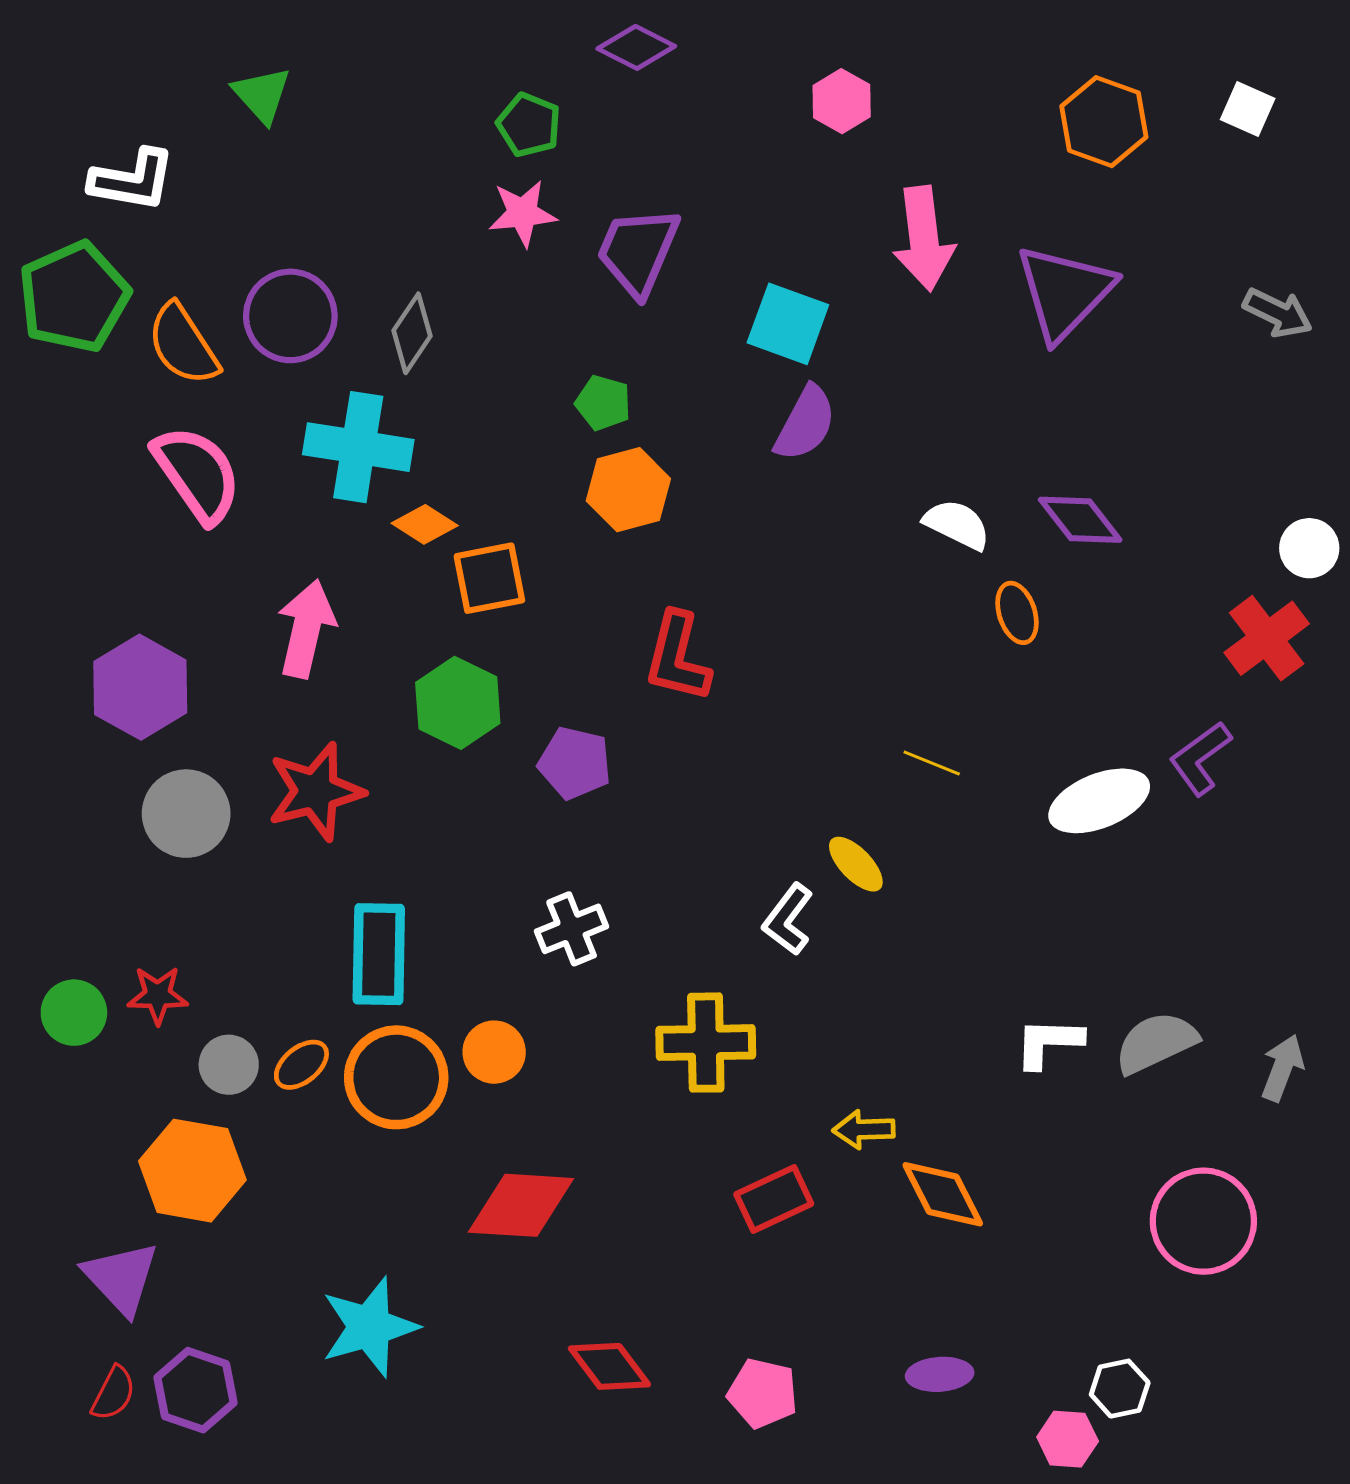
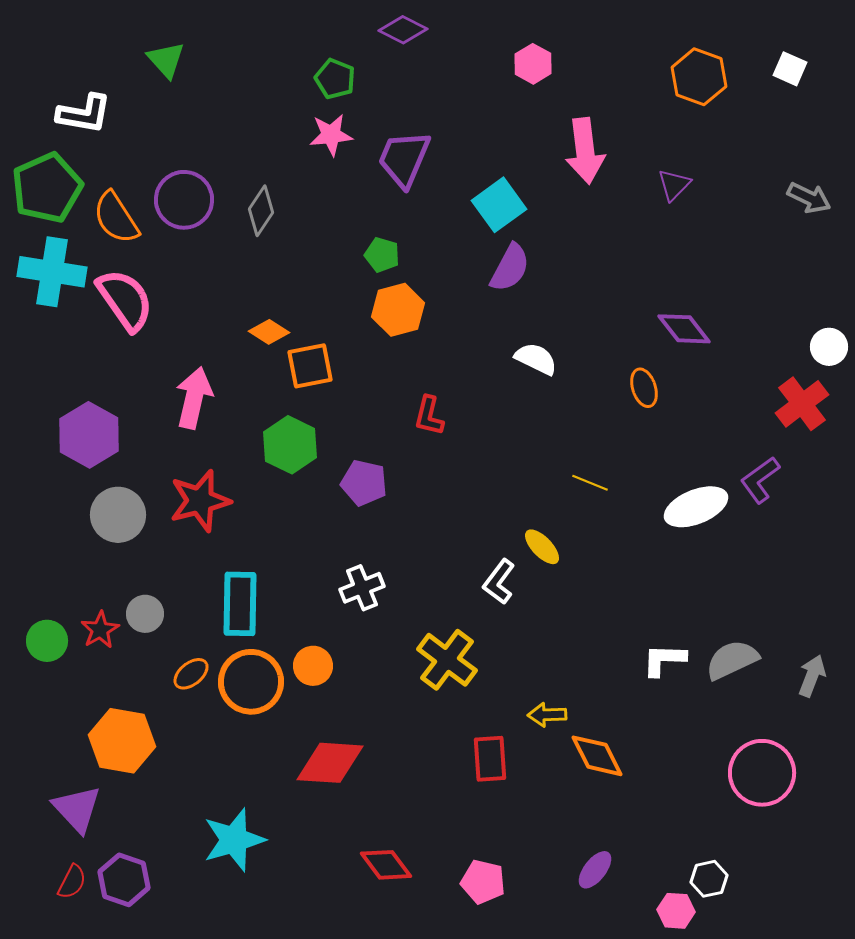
purple triangle: (1064, 292) -> (674, 185), size x0.5
cyan square: (788, 324) -> (499, 205), turned 34
cyan cross: (358, 447) -> (52, 272), moved
white semicircle: (957, 524) -> (536, 359), moved
red L-shape: (677, 657) -> (429, 416), size x0.7
red star: (158, 995) -> (100, 630), turned -30
yellow cross: (706, 1043) -> (447, 660), turned 38
gray circle: (229, 1065) -> (145, 614), moved
red rectangle: (774, 1199) -> (490, 759), turned -69
purple ellipse: (940, 1374) -> (595, 870), turned -48

